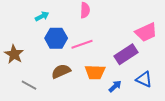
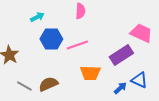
pink trapezoid: (146, 32) -> (141, 33), turned -130
brown semicircle: (61, 71) -> (48, 84), moved
blue arrow: (115, 86) -> (120, 88), moved

